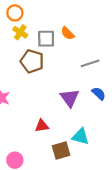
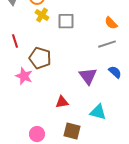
orange semicircle: (68, 33) -> (111, 23), moved
brown pentagon: (32, 61) -> (40, 58), moved
brown square: (61, 150) -> (72, 131), moved, turned 30

